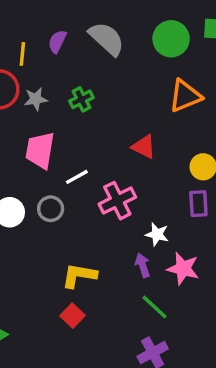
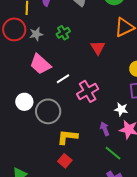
red triangle: (144, 147) -> (98, 48), moved, turned 35
pink trapezoid: (40, 150) -> (40, 64), turned -55
gray circle: (51, 209) -> (48, 111), moved, size x1.6
white star: (157, 234) -> (121, 109), moved

